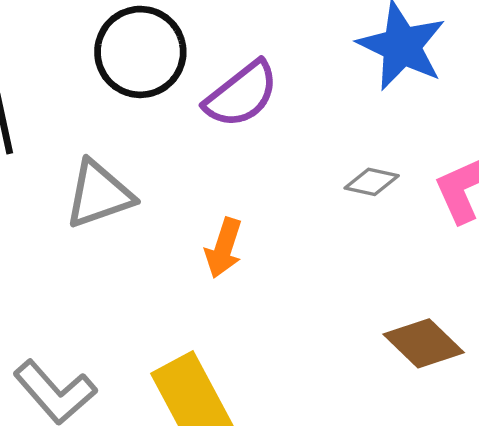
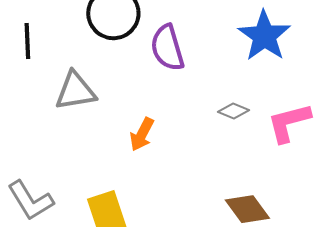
purple semicircle: (241, 94) -> (167, 48), turned 102

